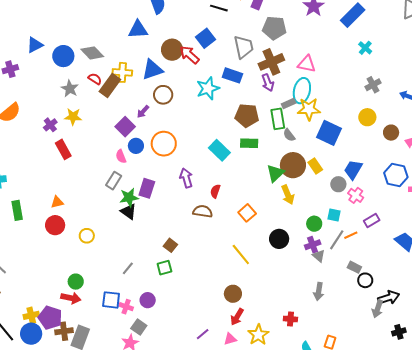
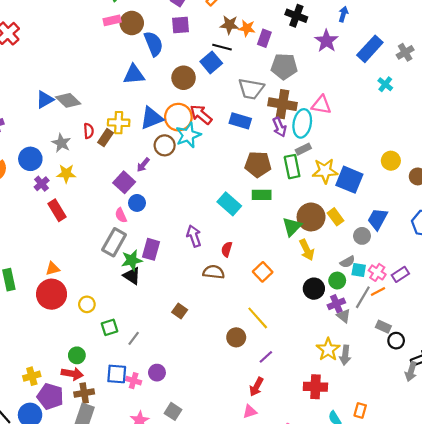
blue square: (205, 38) -> (211, 62), moved
blue triangle: (35, 45) -> (45, 100), moved
gray trapezoid: (244, 47) -> (251, 89), turned 115
brown circle: (172, 50) -> (184, 78), moved
gray diamond: (92, 53) -> (68, 100), moved
red arrow: (189, 55) -> (201, 115), moved
blue circle: (63, 56) -> (30, 159), moved
brown cross: (271, 62) -> (282, 104), turned 35
red semicircle: (95, 79) -> (89, 131), turned 56
gray cross: (373, 85) -> (405, 52), moved
brown rectangle: (110, 86) -> (106, 138), size x0.7
cyan star: (208, 88) -> (188, 135), moved
cyan ellipse: (302, 91) -> (302, 123), moved
yellow star: (309, 109) -> (325, 171), moved
gray semicircle: (289, 135) -> (347, 262), moved, turned -80
orange circle: (164, 144) -> (178, 117), moved
gray rectangle: (114, 181) -> (114, 242), size x1.4
pink cross: (356, 195) -> (377, 272), moved
red circle: (55, 225) -> (52, 294), size x1.4
black circle: (279, 239) -> (314, 289), moved
green square: (164, 268) -> (109, 327), moved
brown circle: (233, 294) -> (236, 337), moved
yellow cross: (31, 315) -> (32, 376), moved
red cross: (290, 319) -> (315, 387), size x1.5
gray square: (139, 327) -> (173, 411), moved
brown cross: (64, 331) -> (84, 393), moved
purple line: (203, 334) -> (266, 357), moved
yellow star: (258, 335) -> (328, 349), moved

